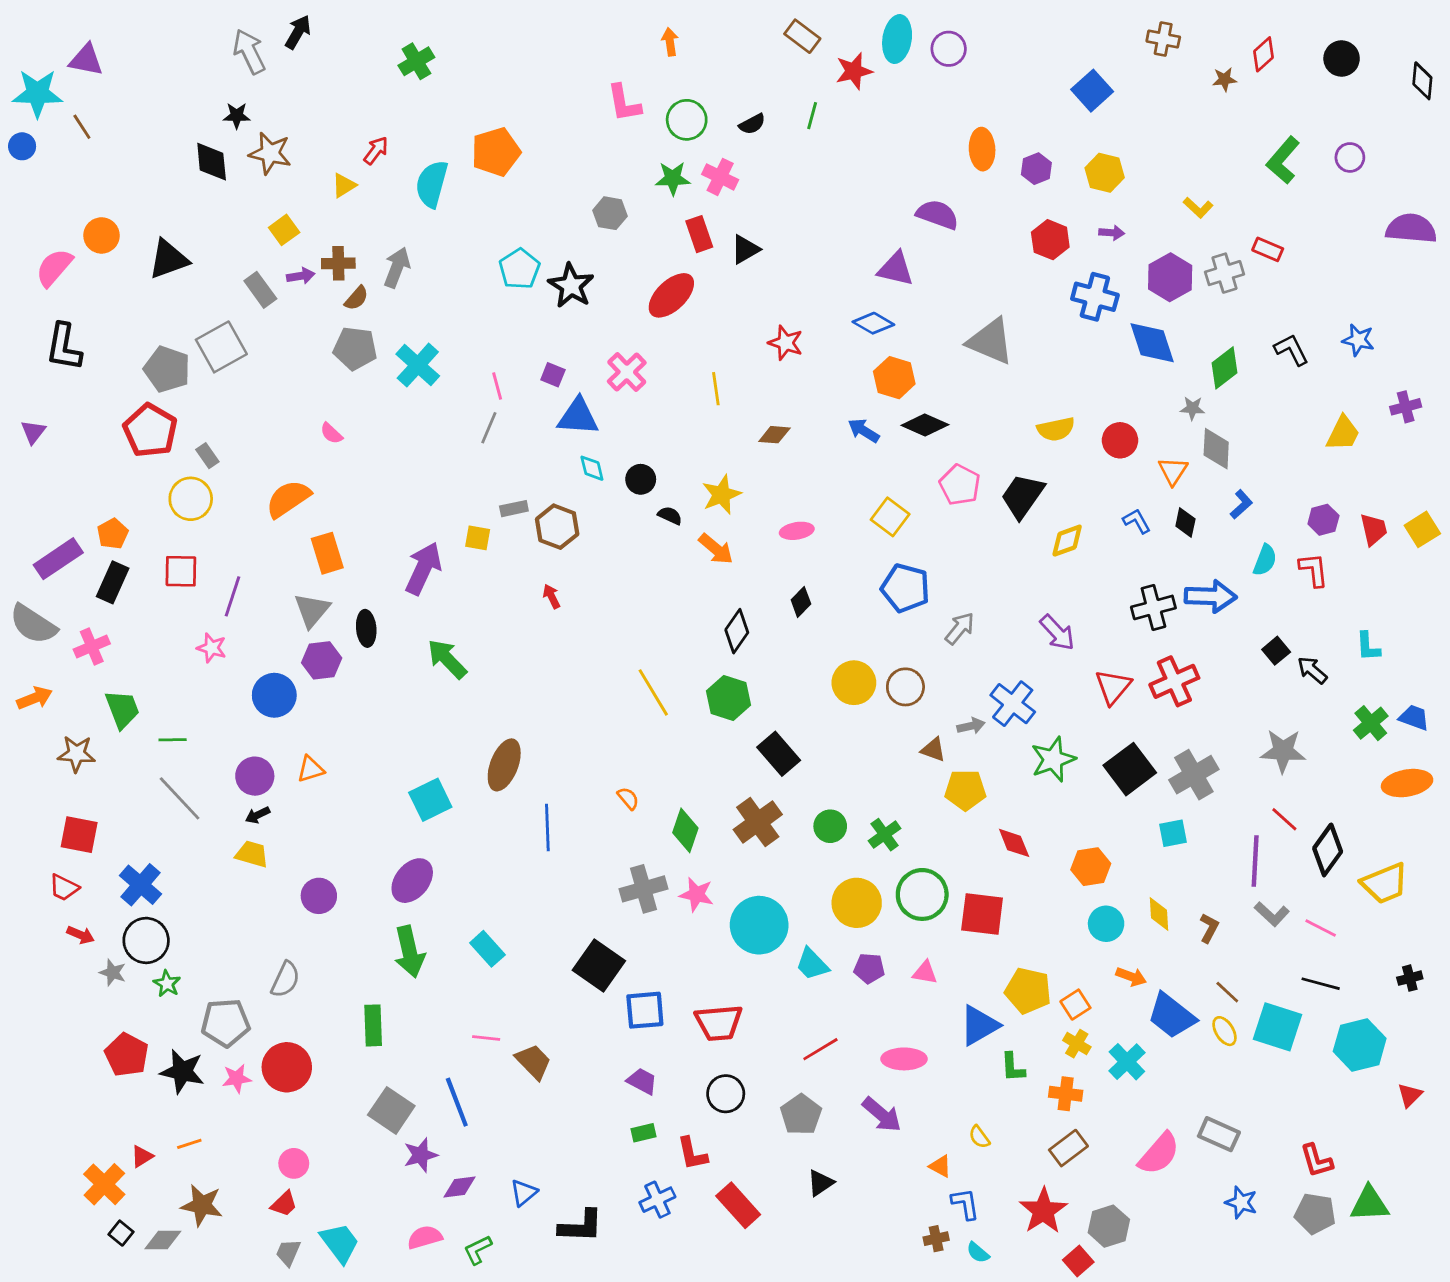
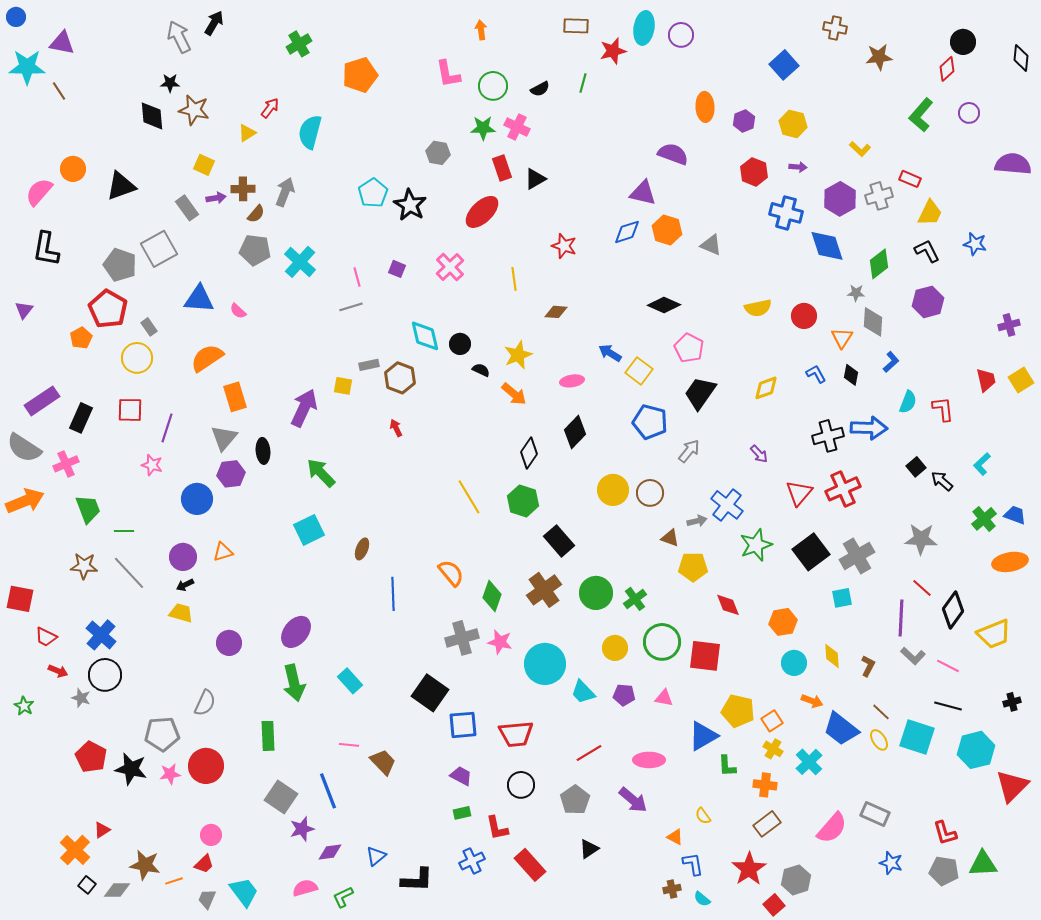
brown rectangle: (802, 36) -> (576, 26), turned -35
red diamond: (1264, 54) -> (947, 69), moved
brown star: (1224, 79) -> (879, 57), size x1.5
blue circle: (22, 146) -> (16, 17), moved
orange pentagon: (496, 152) -> (360, 75), moved
yellow square: (284, 230) -> (204, 165), turned -30
blue diamond: (873, 323) -> (627, 232), turned -48
gray triangle: (990, 341) -> (711, 245), size x0.6
orange hexagon: (894, 378) -> (667, 230), moved
purple cross: (1406, 407) -> (1009, 325), moved
blue triangle: (578, 417) -> (199, 299), moved
gray line: (489, 428) -> (351, 307), turned 50
blue arrow: (864, 431) -> (610, 353), moved
yellow trapezoid: (1343, 433) -> (930, 213), moved
cyan diamond: (592, 468) -> (425, 336), size x1.6
black trapezoid: (1022, 496) -> (700, 393), moved
purple hexagon: (1323, 520) -> (928, 302), moved, size x1.4
orange pentagon: (113, 534) -> (81, 338), moved
black diamond: (801, 602) -> (575, 432), size x1.5
purple arrow: (1057, 633) -> (759, 454), size x0.7
cyan L-shape: (1368, 646) -> (982, 464), turned 50
orange arrow: (35, 698) -> (25, 501), size x1.5
brown star: (76, 754) -> (84, 566), moved
brown ellipse: (504, 765) -> (362, 549), size x0.6
orange semicircle: (628, 798) -> (451, 573), size x1.6
cyan square: (430, 800) -> (309, 530), moved
green circle: (830, 826) -> (596, 593), size x1.4
red square: (79, 835) -> (20, 599), moved
yellow circle: (857, 903) -> (615, 648), size x0.7
green star: (167, 984) -> (24, 706), moved
red triangle: (1410, 1095) -> (1012, 786), size x1.8
orange line: (189, 1144) -> (174, 881), moved

